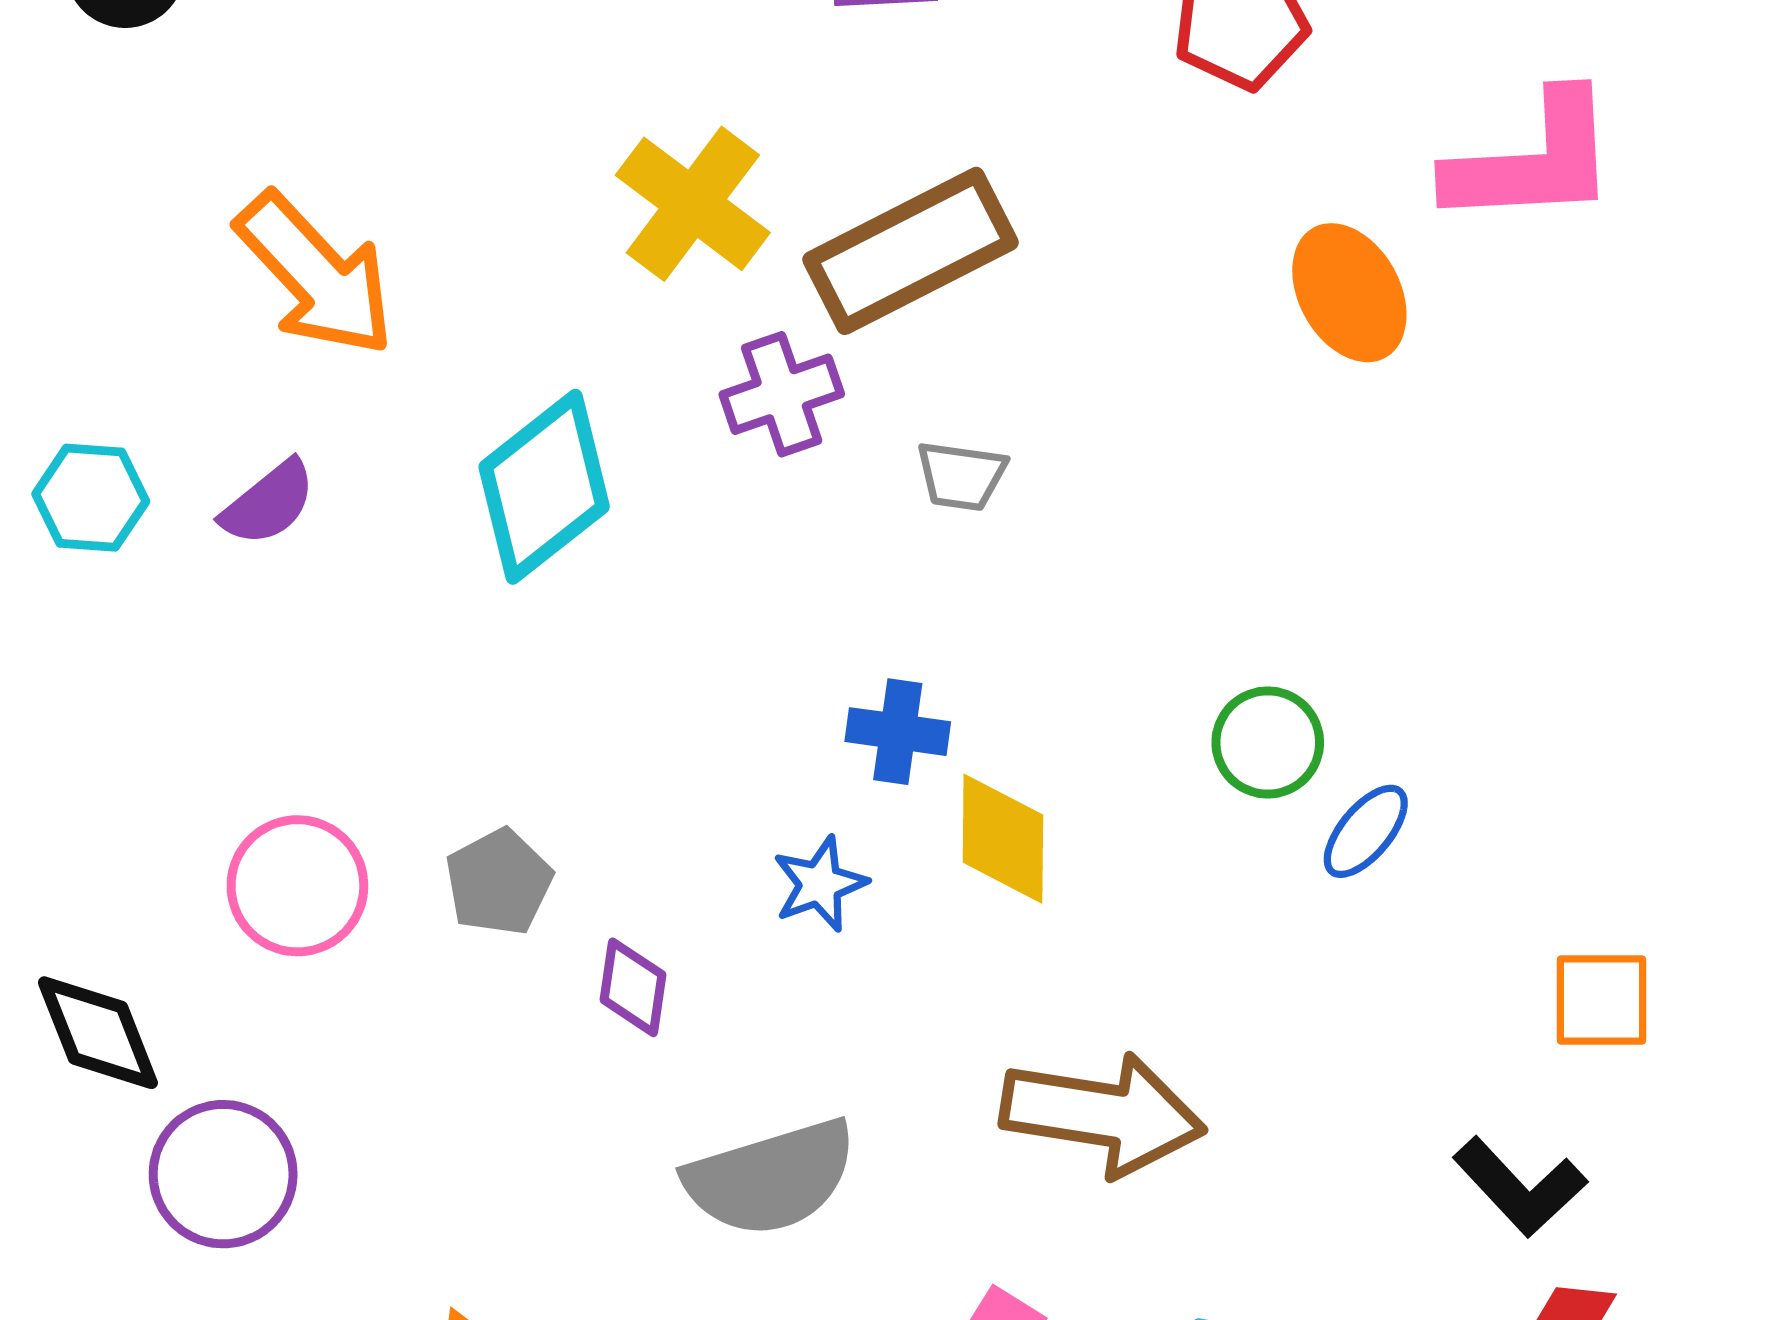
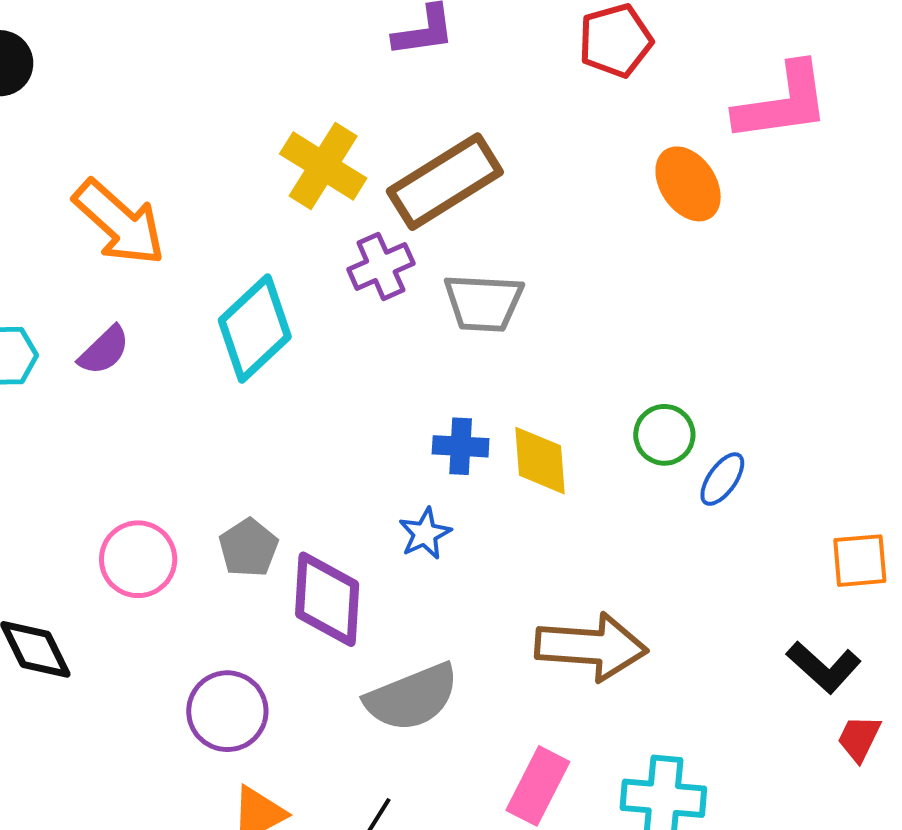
gray trapezoid: (961, 476) -> (483, 303), size x1.6
yellow diamond: (1003, 839) -> (540, 461), moved
purple diamond: (633, 987) -> (327, 599), size x1.8
purple circle: (223, 1174) -> (227, 711), moved

